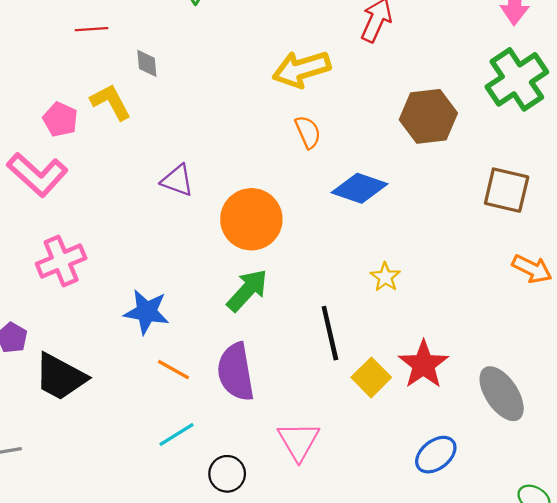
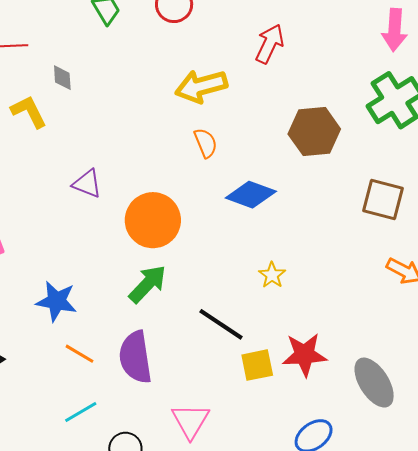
black line: (330, 333) -> (221, 324), turned -45
red star: (423, 365) -> (304, 355), turned 30
yellow square: (371, 377) -> (257, 365), turned 32

